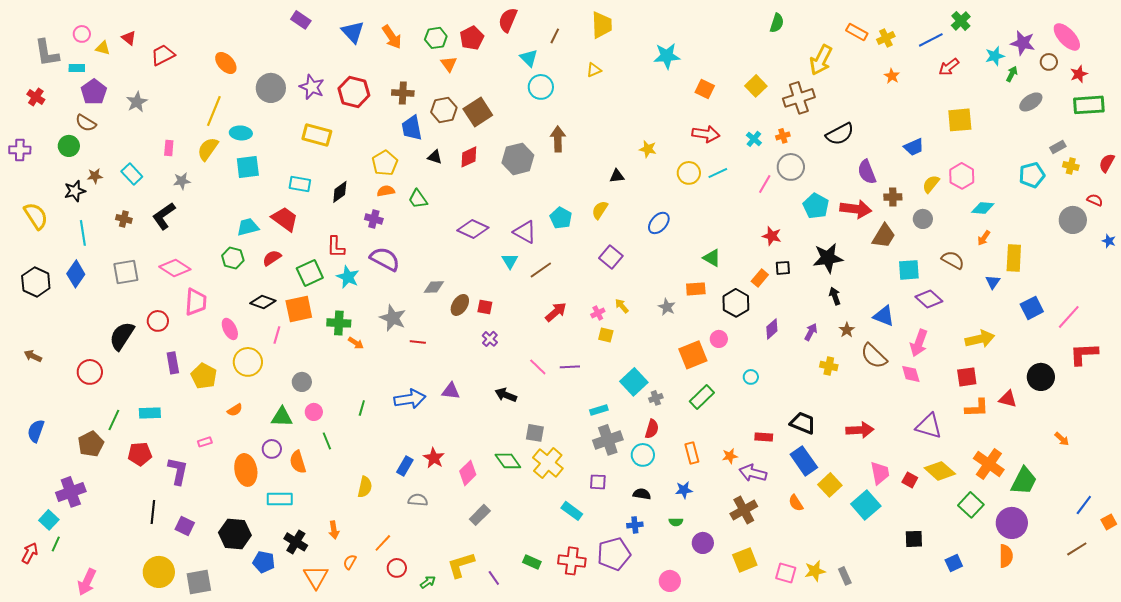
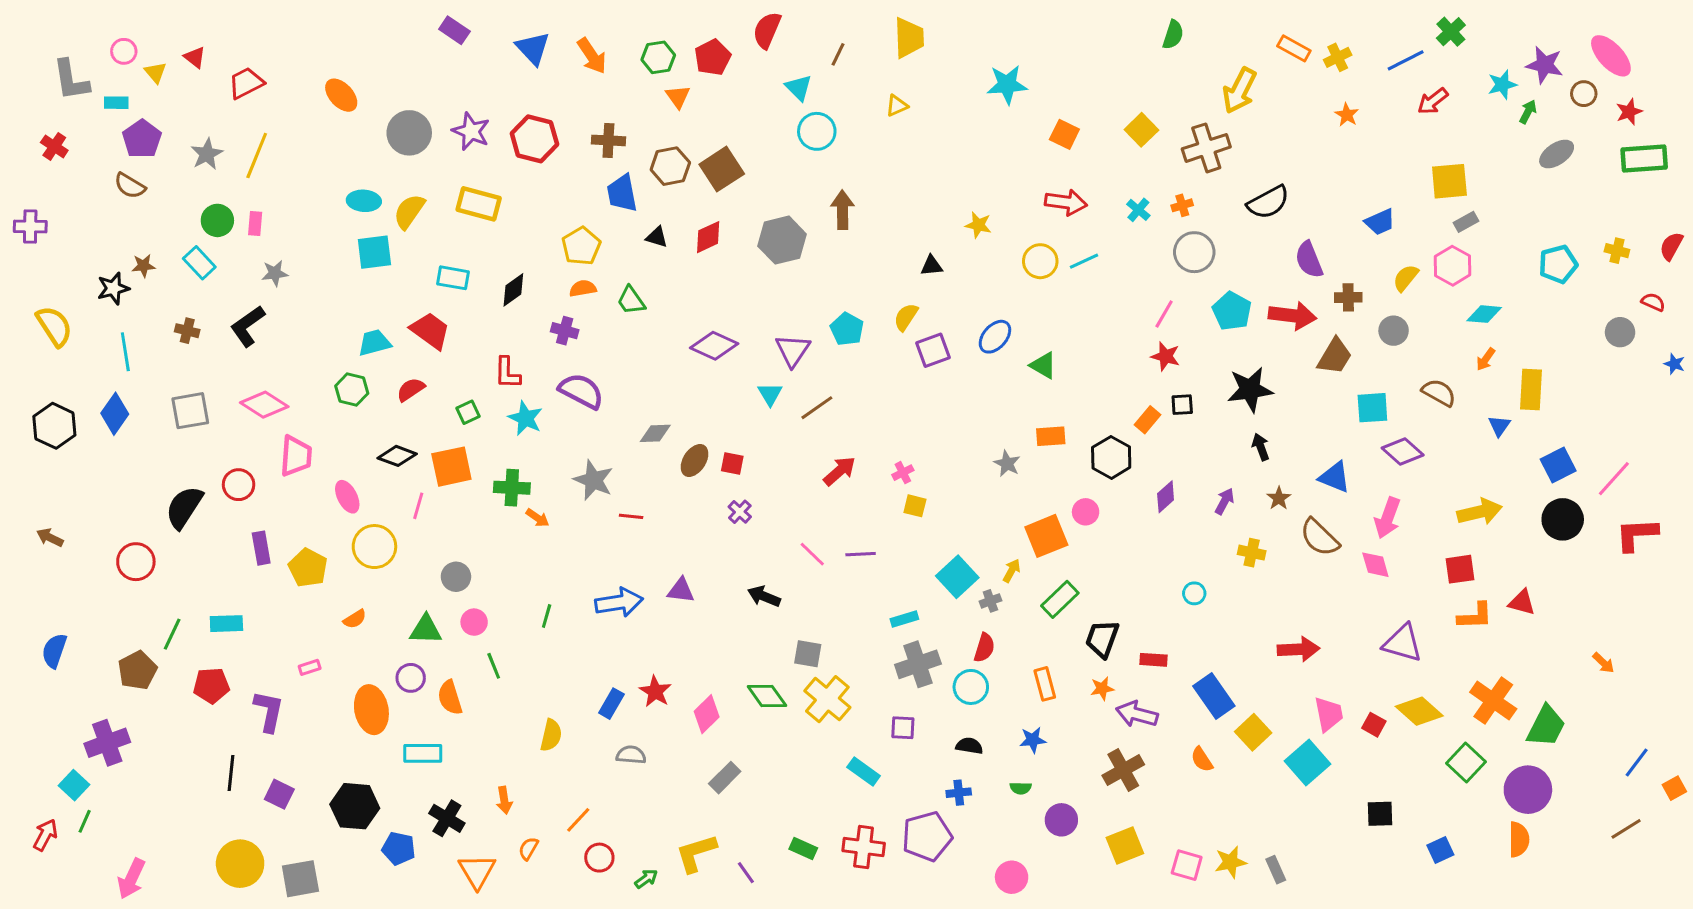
yellow triangle: (103, 48) -> (156, 72), turned 35
yellow line: (214, 111) -> (257, 156), moved
green circle: (69, 146) -> (217, 220), moved
gray rectangle: (1058, 147) -> (1466, 222), moved
yellow semicircle: (208, 149) -> (409, 211), moved
pink line: (765, 184) -> (1164, 314), moved
gray circle: (1073, 220) -> (1620, 332), size x0.7
purple triangle: (525, 232) -> (793, 350), turned 35
purple square: (611, 257) -> (933, 350), moved, turned 30
green triangle: (712, 258) -> (1043, 365), moved
green square: (310, 273) -> (468, 412), size x0.6
yellow arrow: (622, 306) -> (1012, 571), moved, turned 70
cyan circle: (751, 377) -> (1194, 593), moved
black circle: (1041, 377) -> (1563, 519), moved
black trapezoid: (803, 423) -> (1102, 639), moved, turned -92

